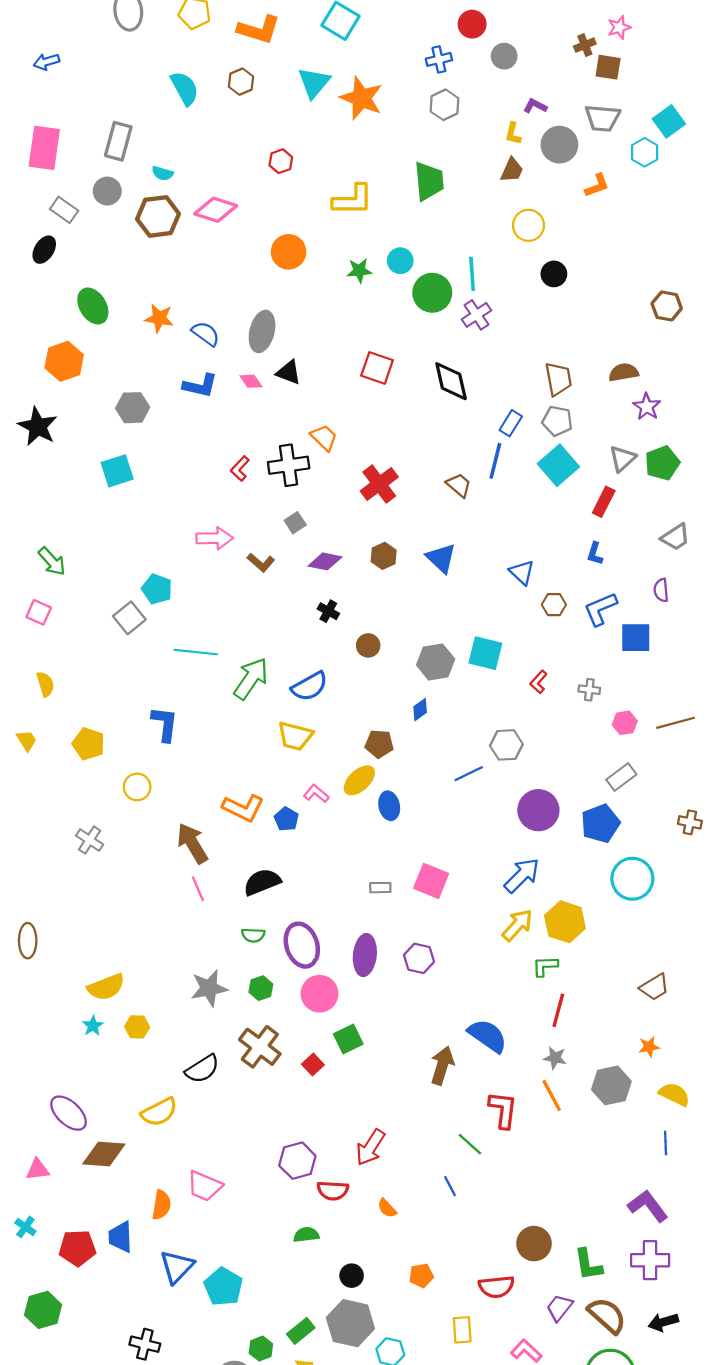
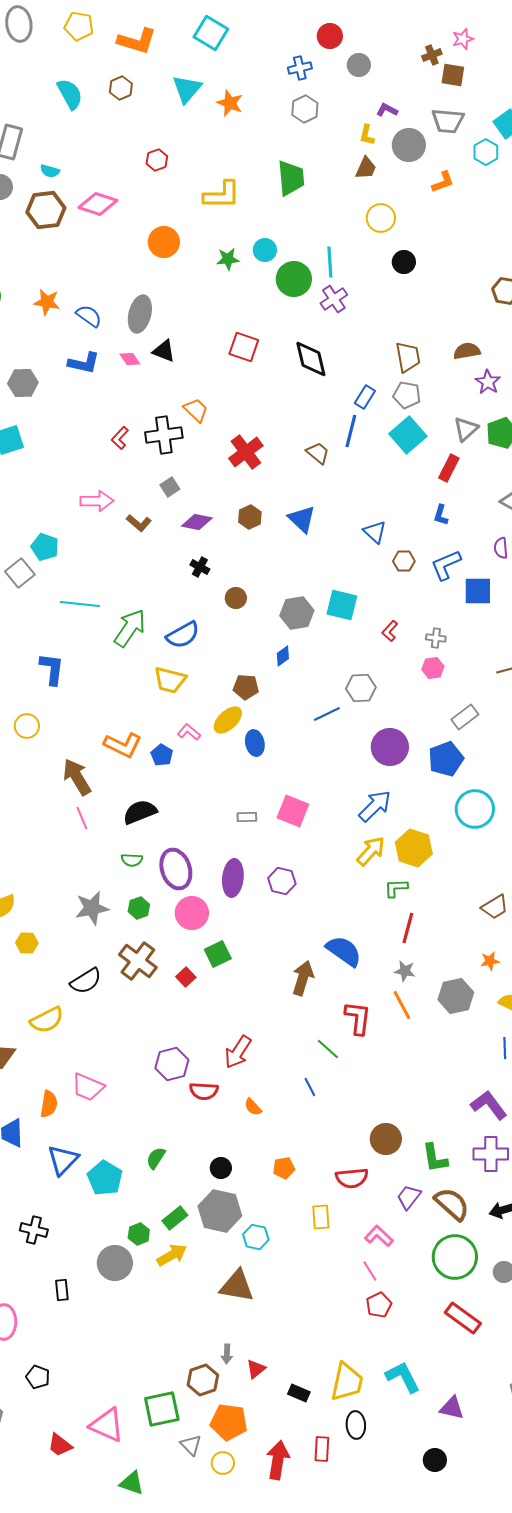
orange star: (362, 98) -> (230, 103), size x0.7
pink hexagon: (625, 723) -> (433, 668), moved
green semicircle: (306, 1235) -> (156, 1158), moved, turned -50

